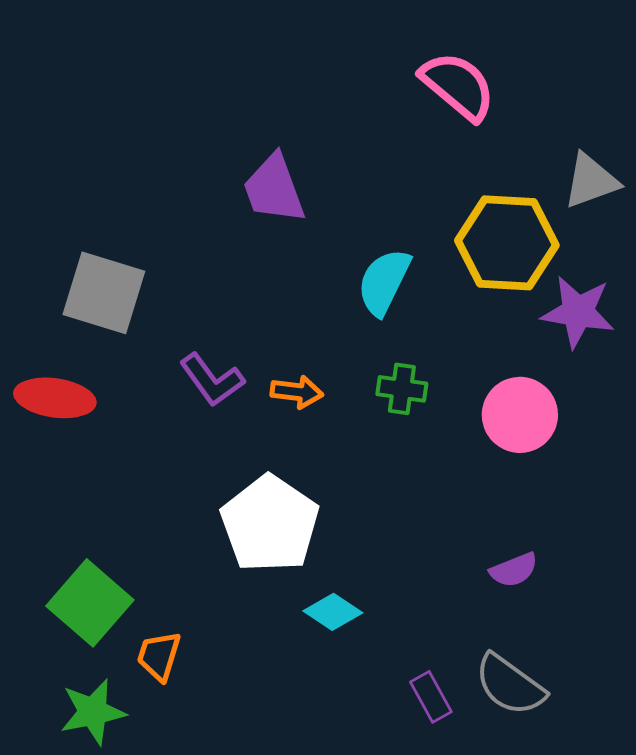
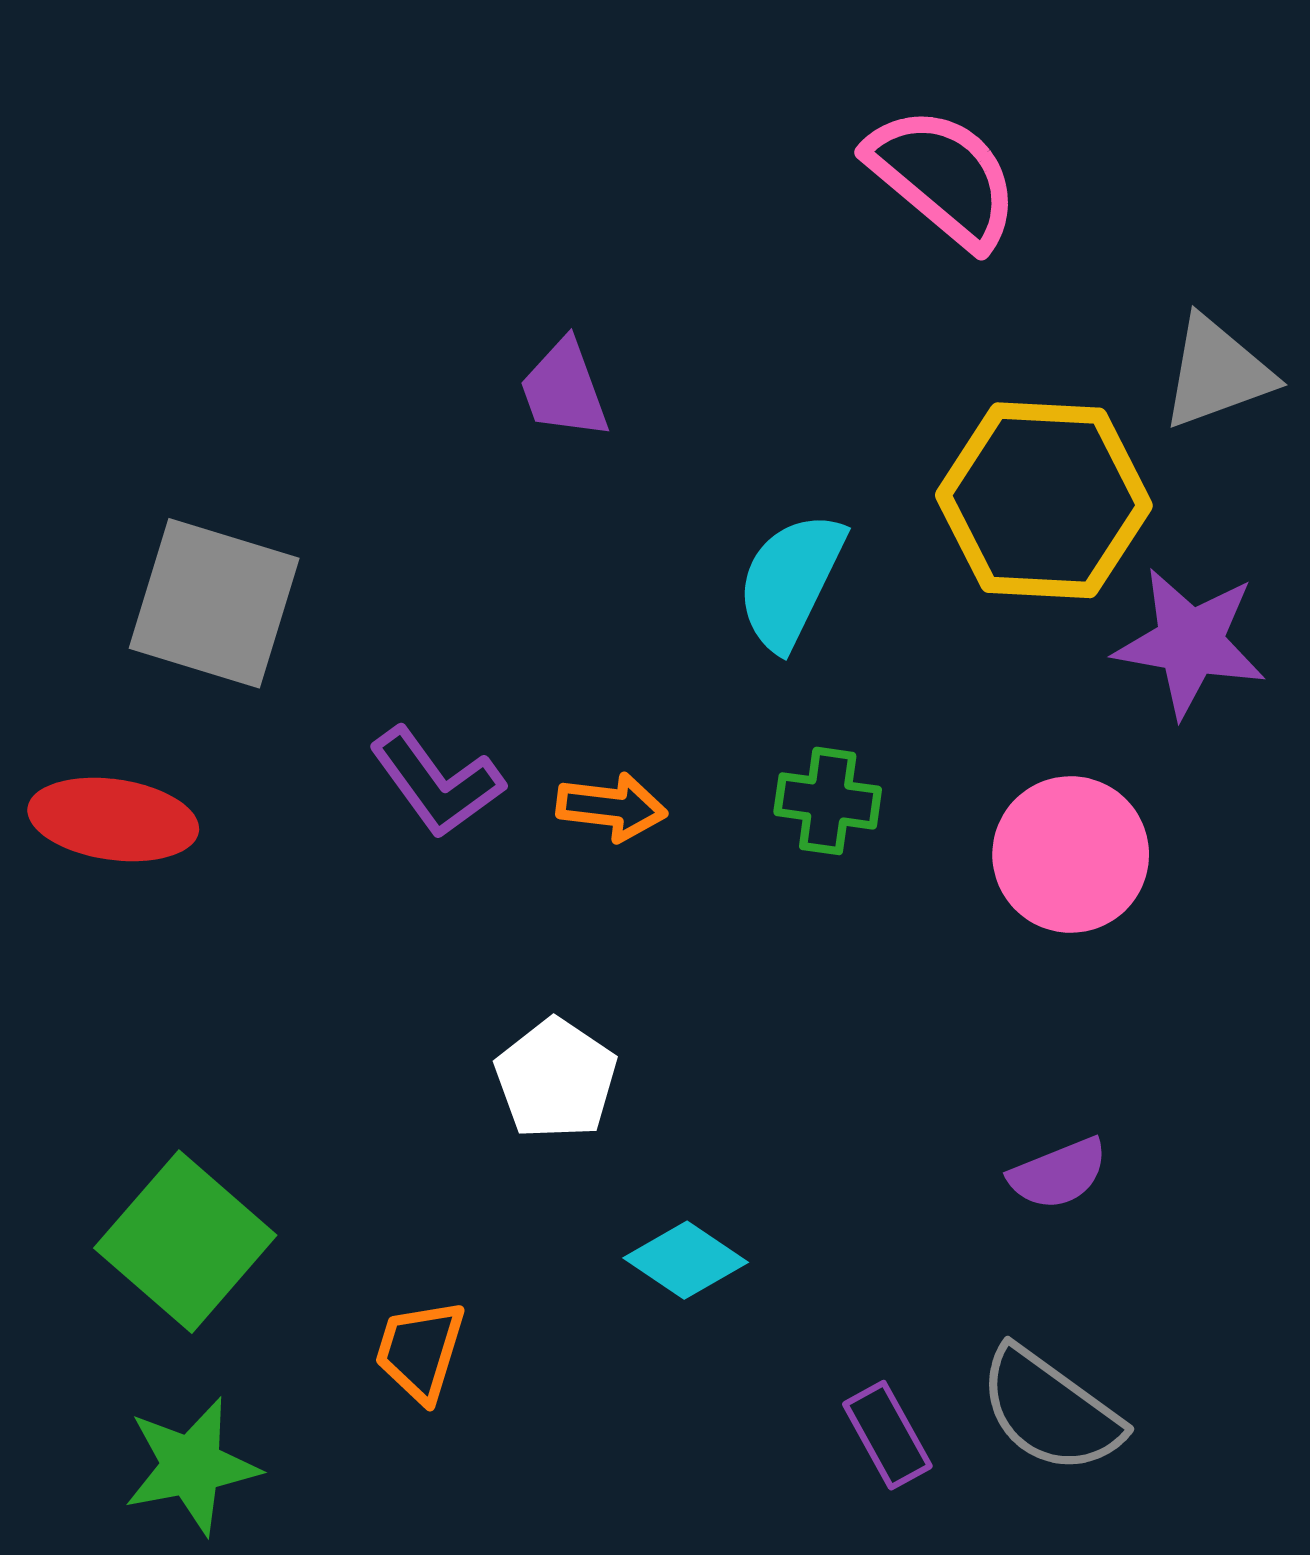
purple trapezoid: (274, 189) -> (564, 389), size x0.7
white pentagon: (270, 524) -> (556, 1079), size x0.6
orange trapezoid: (159, 656) -> (420, 1351), moved

